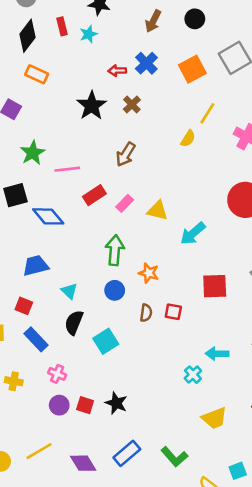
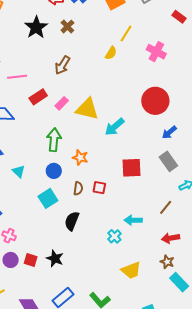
yellow triangle: (158, 211) -> (87, 109), size x1.4
black semicircle: (74, 323) -> (72, 221), moved
cyan square: (106, 341) -> (48, 198), moved

